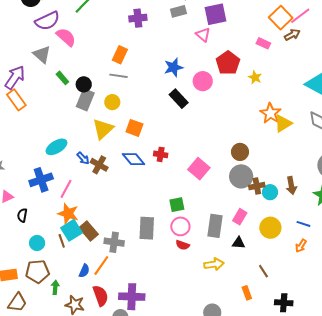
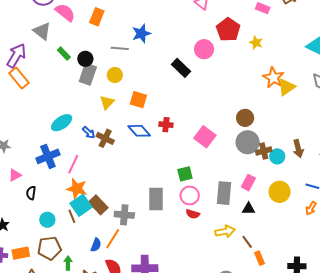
orange rectangle: (120, 55) -> (97, 17), moved
blue star: (174, 67) -> (141, 34), moved
yellow triangle: (103, 129) -> (107, 102), size x0.7
brown line: (263, 271) -> (247, 242), moved

